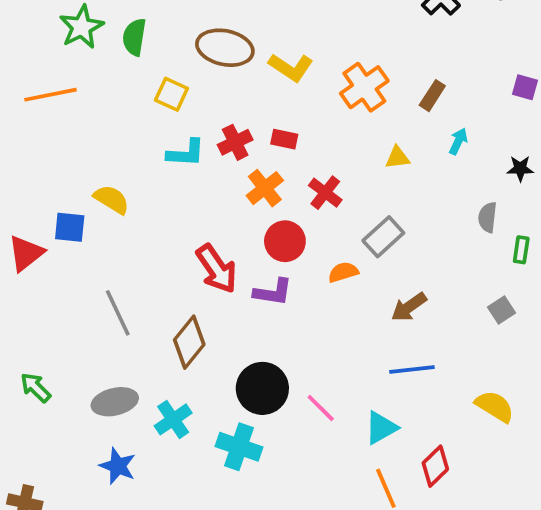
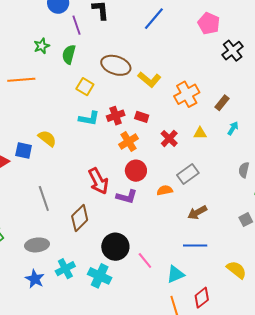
green star: (82, 27) -> (42, 46), size x0.7
red cross: (325, 193) -> (169, 138), moved
cyan cross: (173, 419) -> (65, 269), moved

